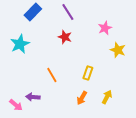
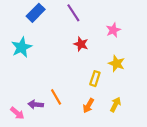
red star: (65, 37) -> (81, 44), moved
yellow star: (118, 50) -> (117, 64), moved
orange line: (52, 75) -> (56, 97), moved

